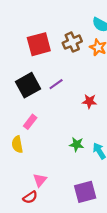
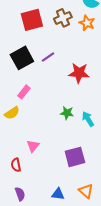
red star: (89, 101) -> (79, 73), size x1.5
yellow semicircle: (17, 144) -> (12, 113), turned -112
red semicircle: (30, 197) -> (16, 165), moved, turned 112

